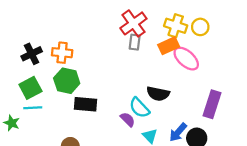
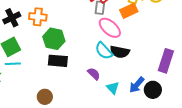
pink ellipse: (186, 59) -> (110, 28), moved
green hexagon: (67, 81) -> (54, 39), moved
cyan semicircle: (139, 108) -> (104, 51), moved

